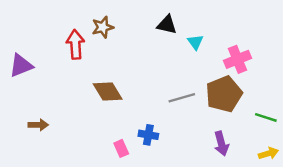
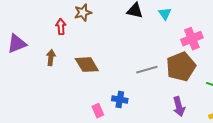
cyan triangle: (195, 42) -> (165, 14), moved
red arrow: (75, 45) -> (61, 27), size x0.7
brown arrow: (38, 125) -> (51, 58), moved, turned -84

